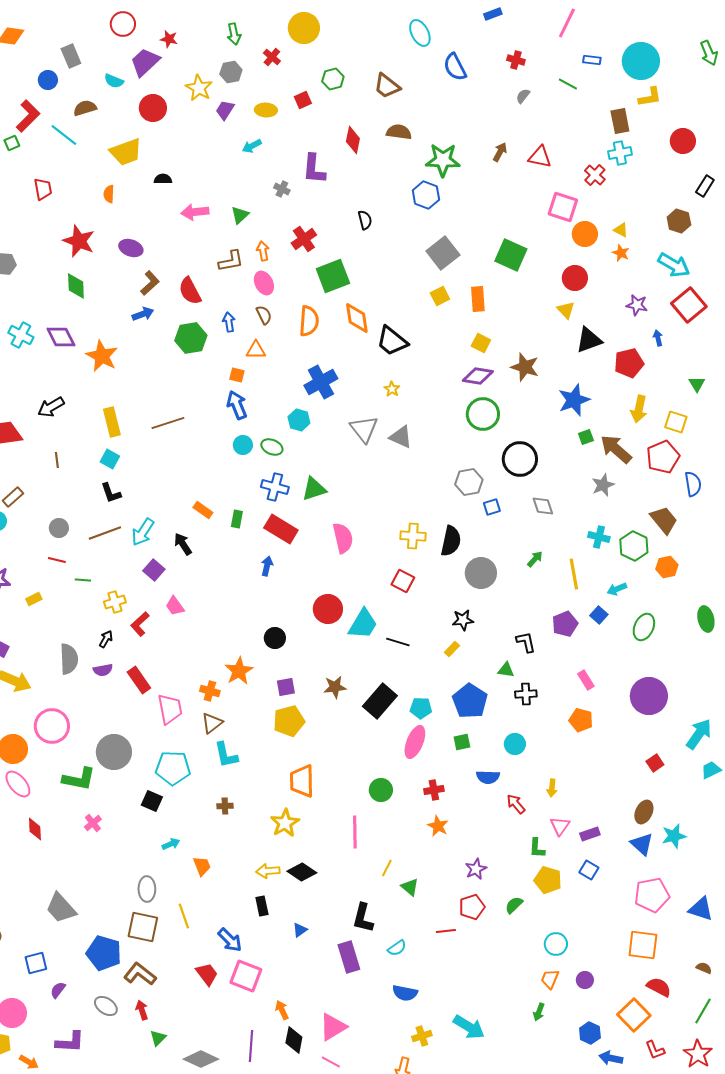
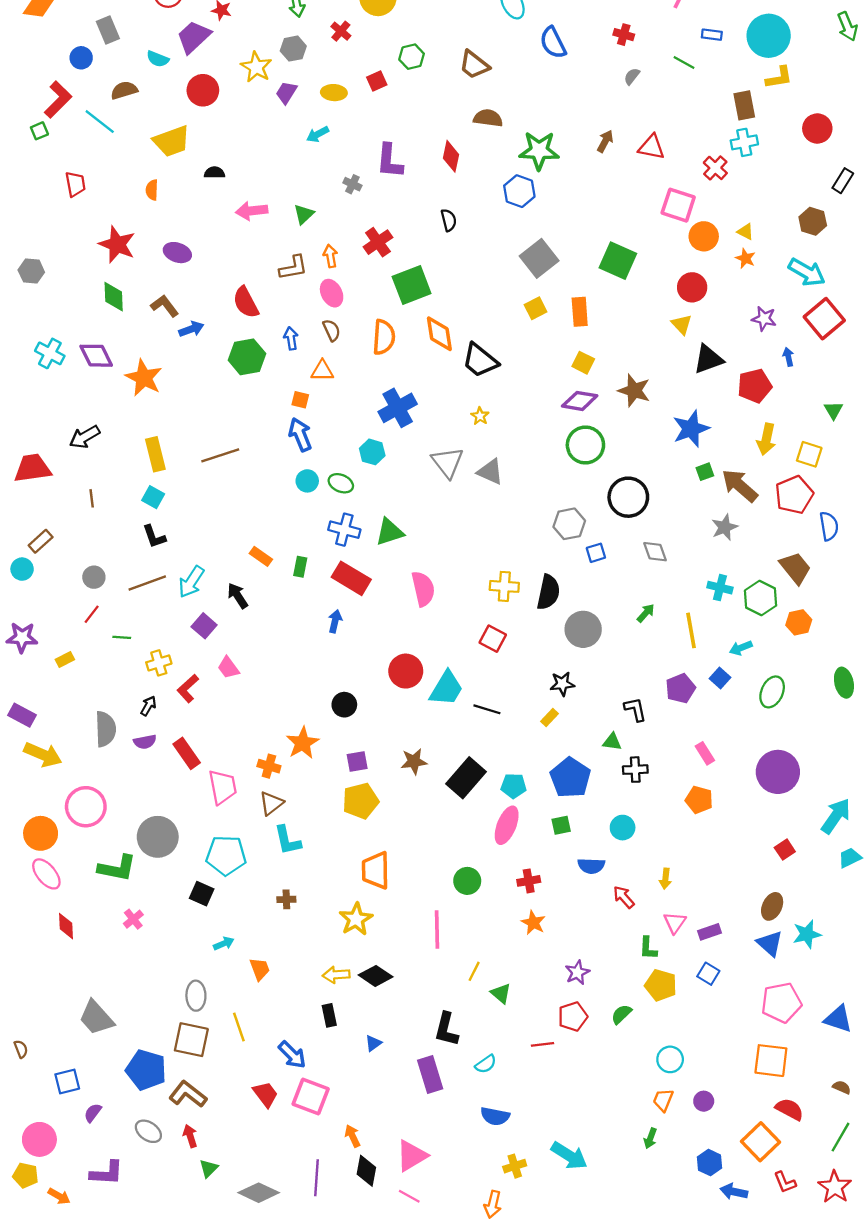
red diamond: (353, 140) -> (451, 156), moved
brown L-shape: (150, 283) -> (165, 306), moved, turned -85
red line: (57, 560) -> (92, 614), turned -66

